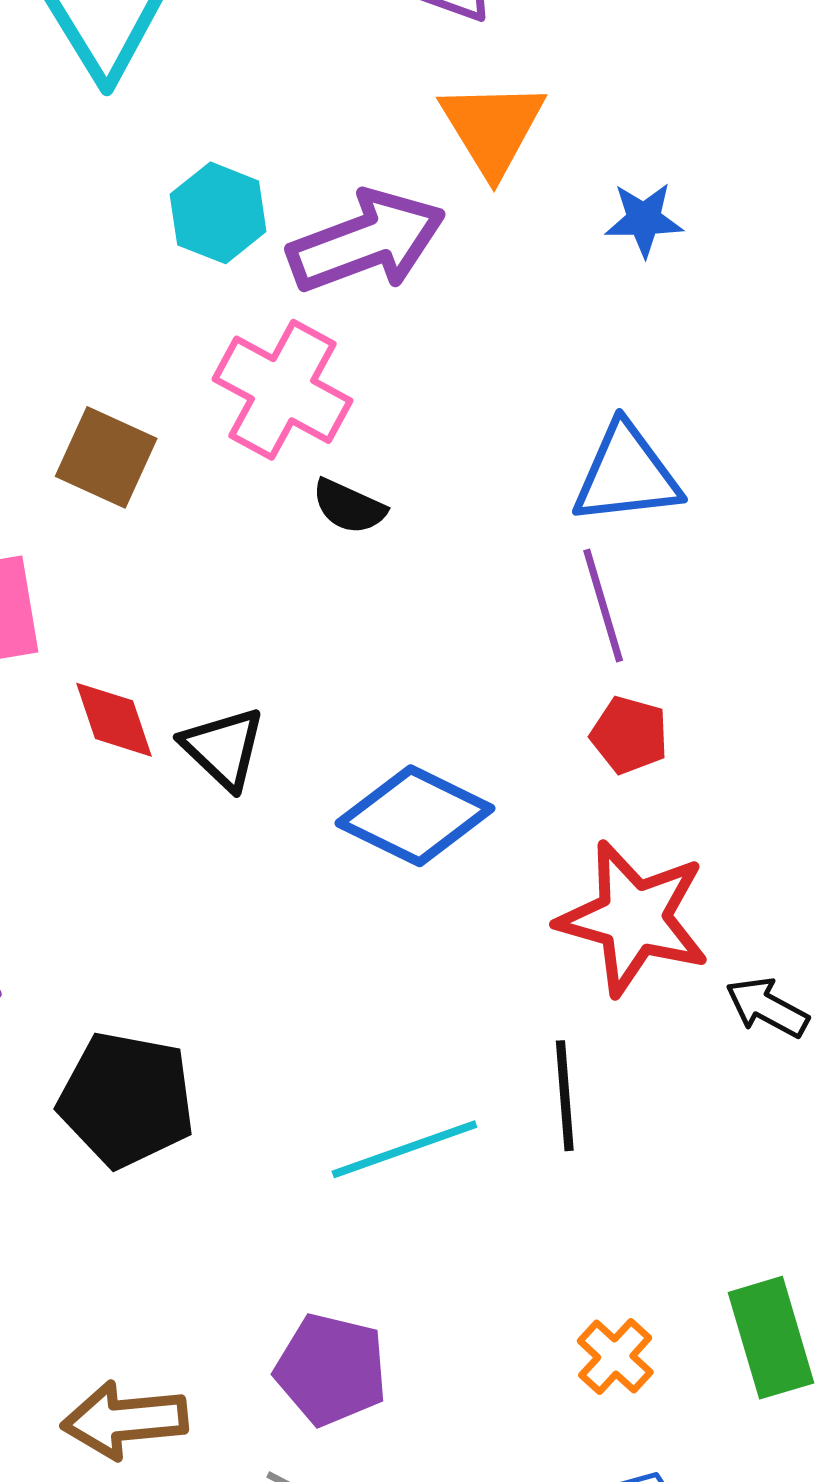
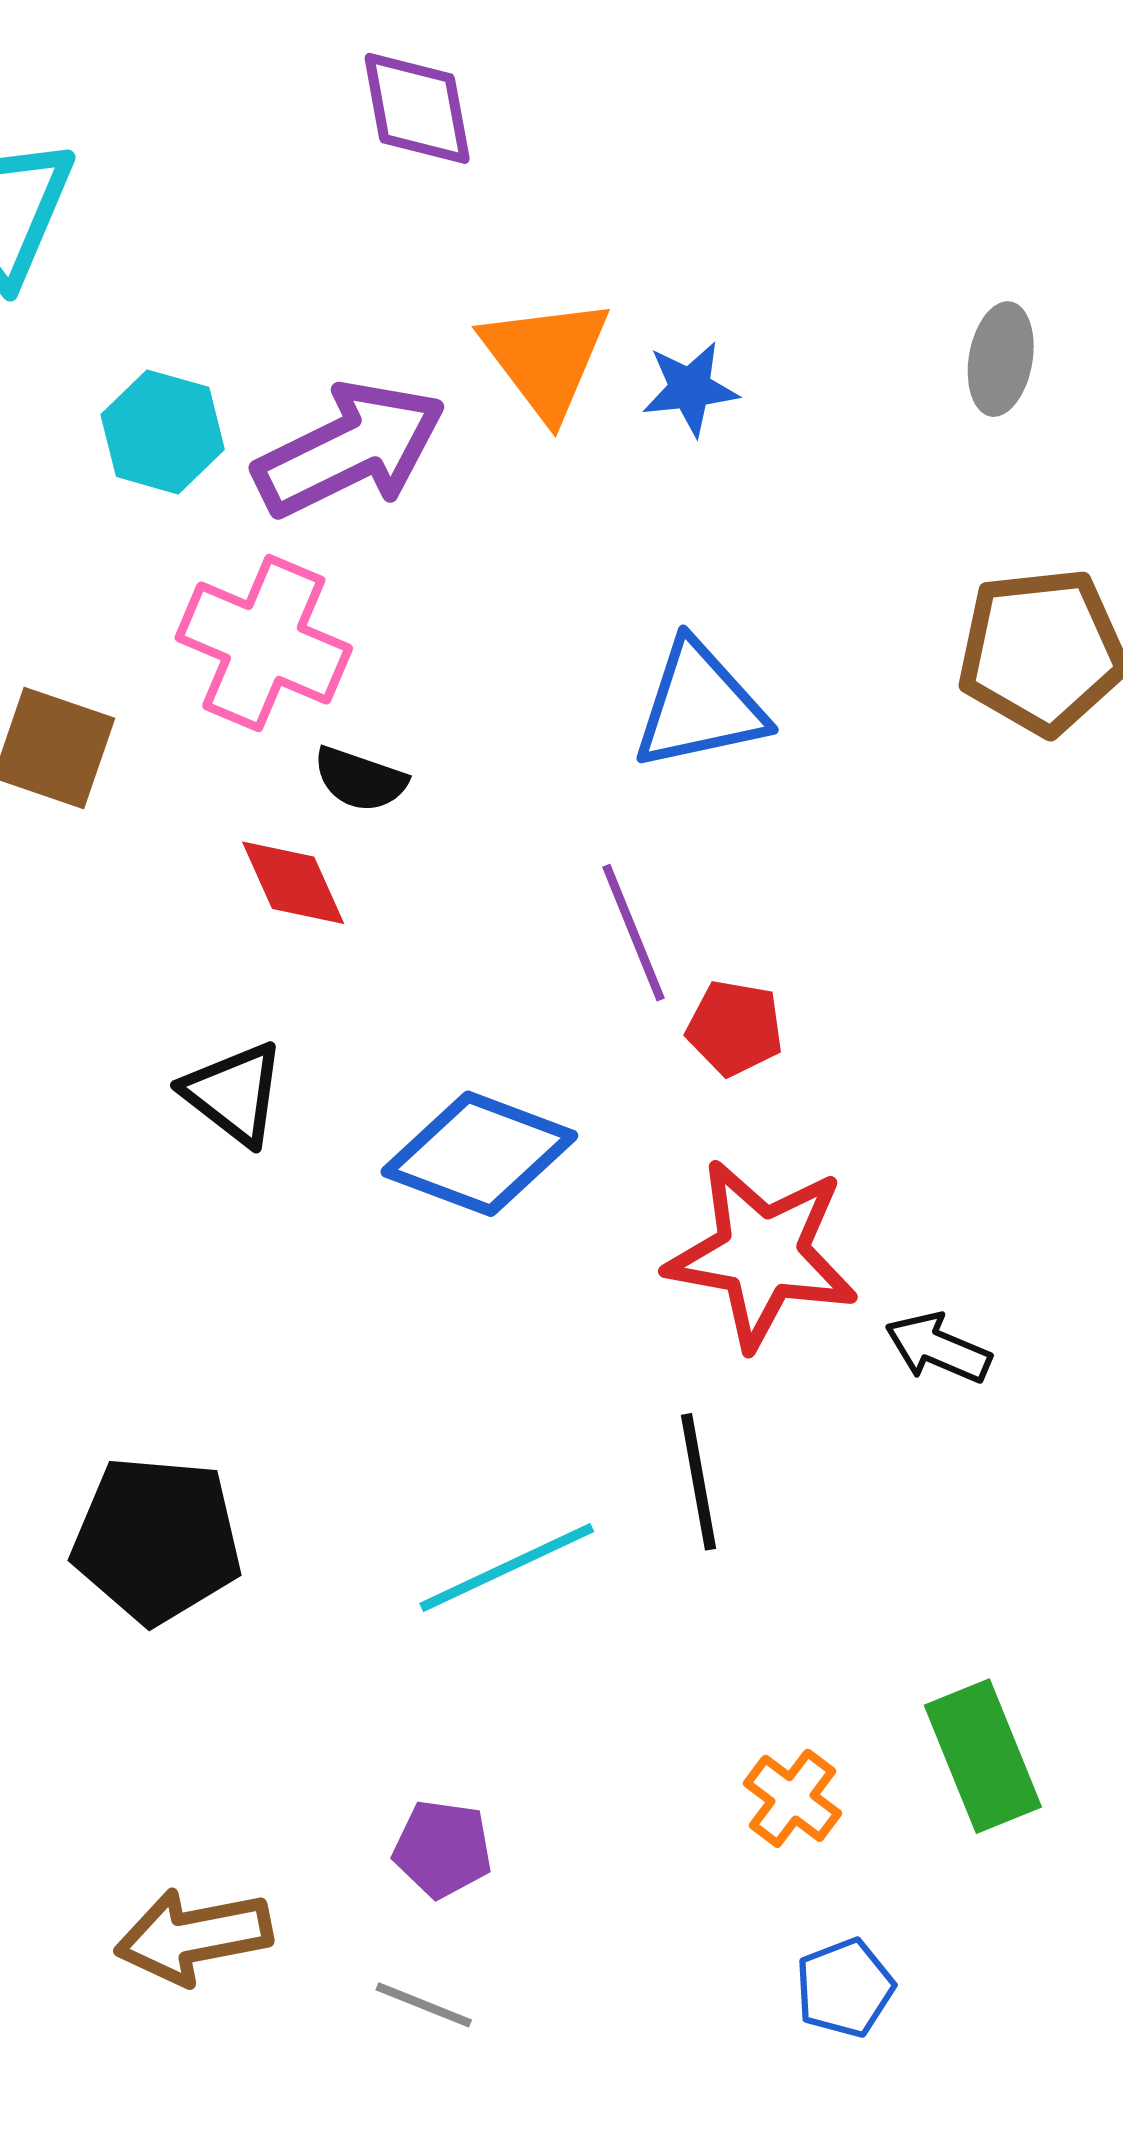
orange triangle: (493, 128) -> (546, 358), moved
purple line: (603, 606) -> (633, 933), moved
red diamond: (114, 720) -> (293, 883), moved
purple pentagon: (331, 1370) -> (443, 1849), size x0.7

